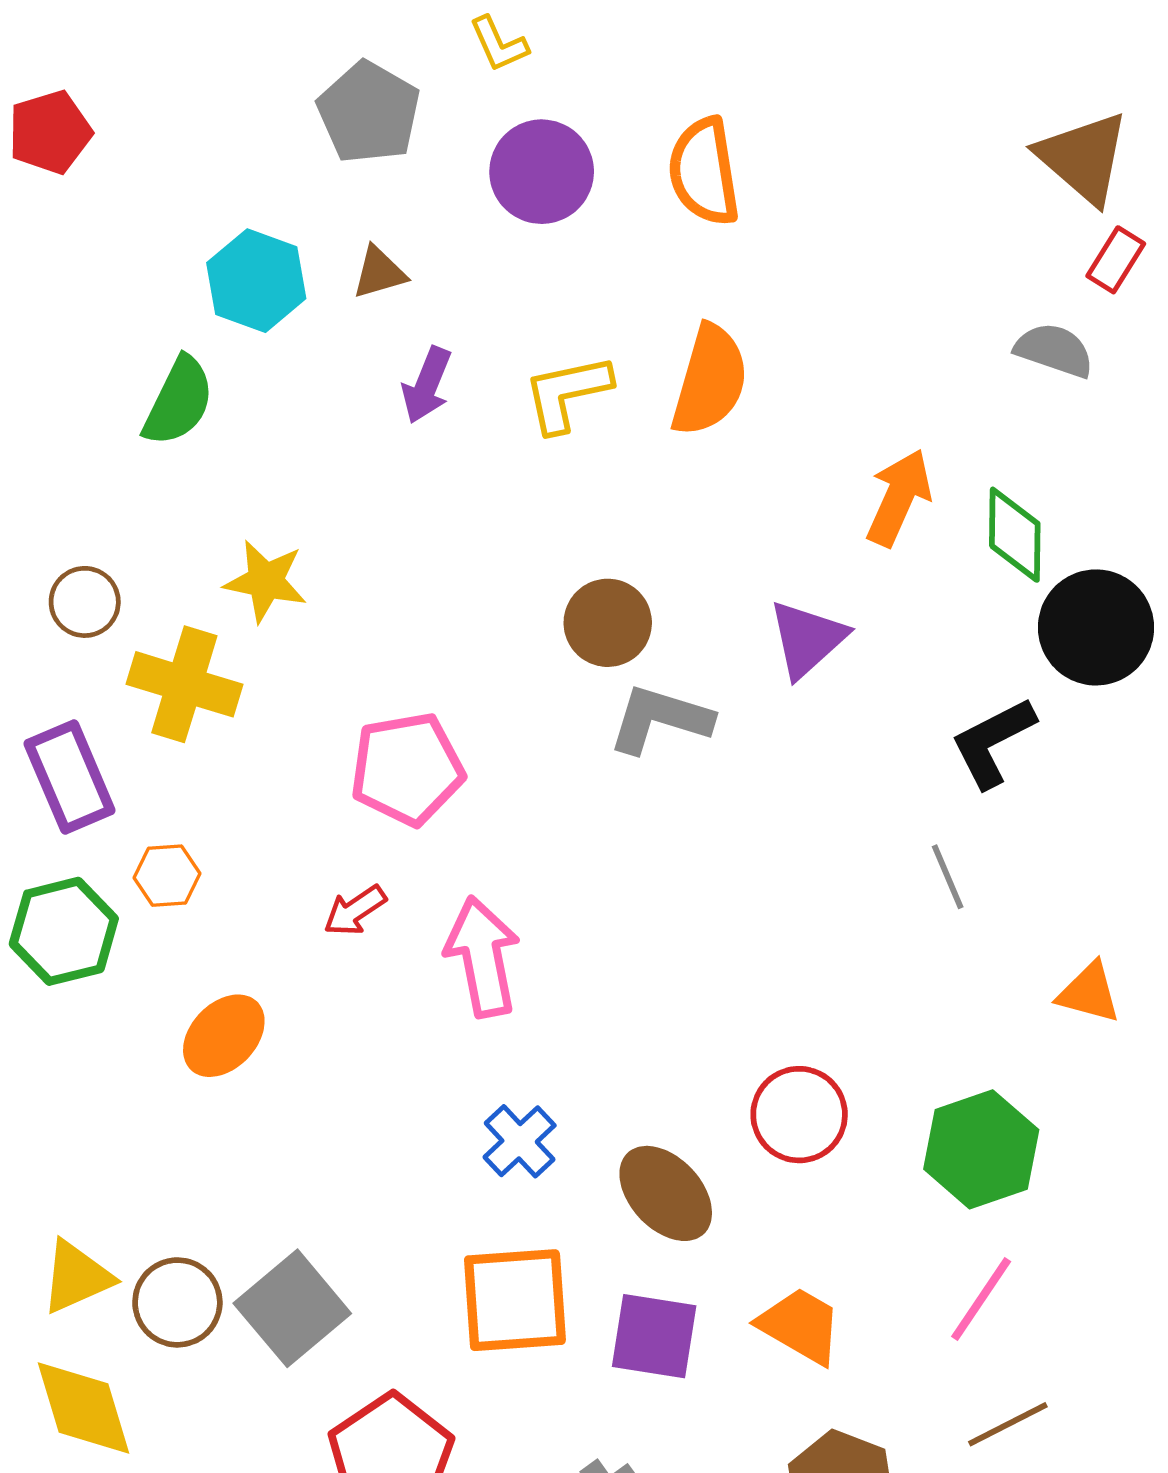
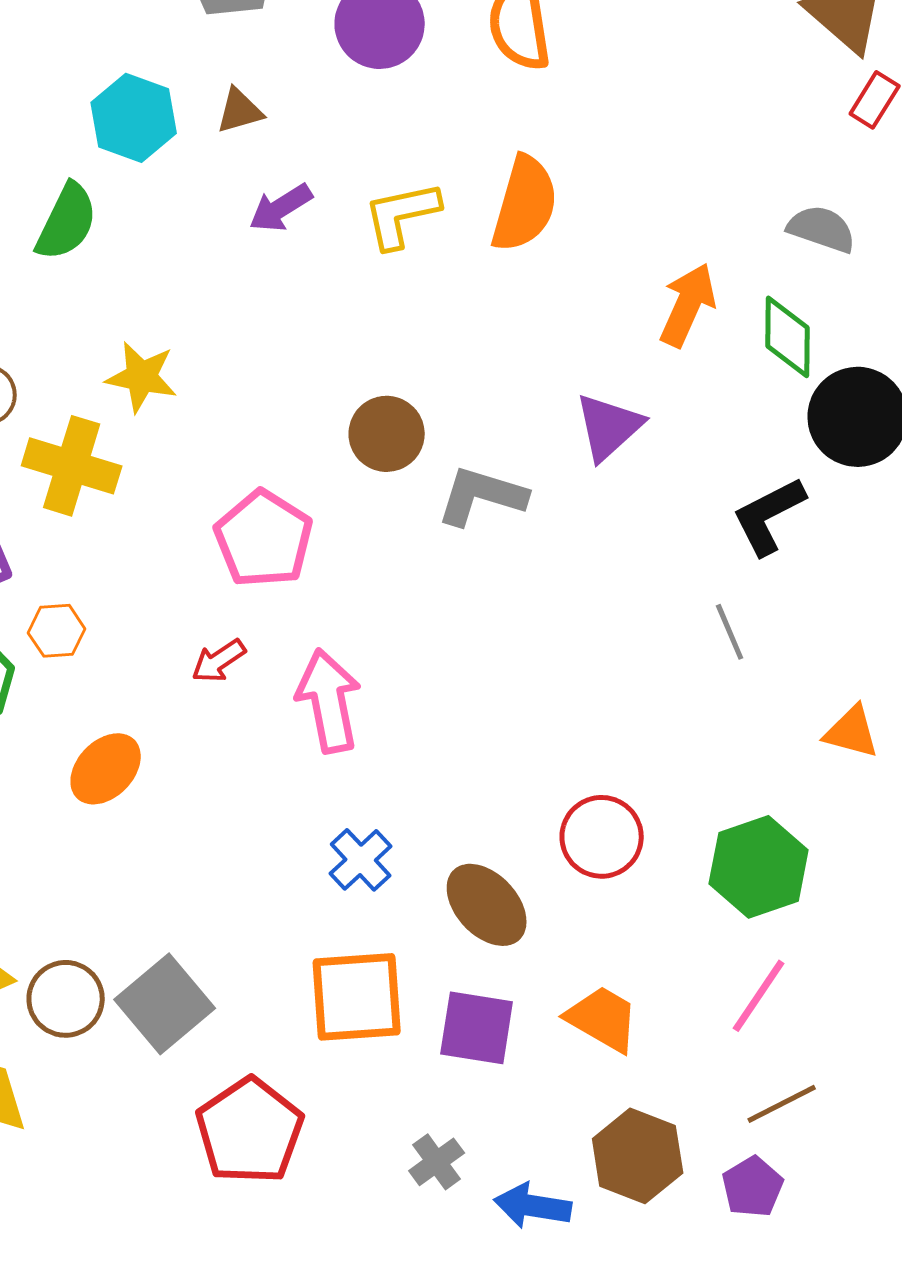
gray semicircle: (1054, 350) -> (822, 229), moved
purple arrow: (427, 385) -> (281, 208), turned 36
brown circle: (608, 623) -> (387, 434), moved
pink pentagon: (407, 769) -> (264, 539), turned -30

